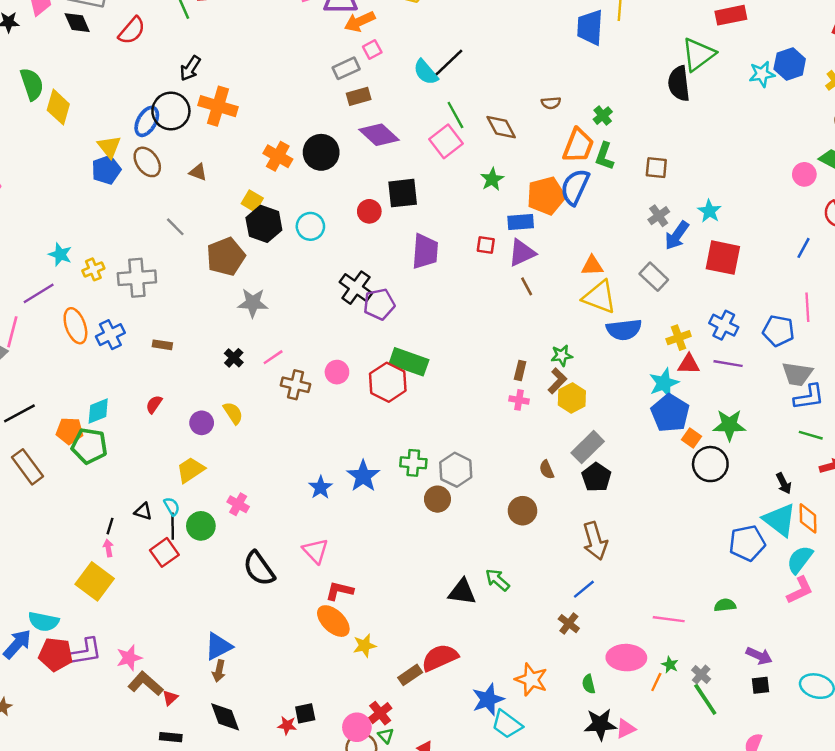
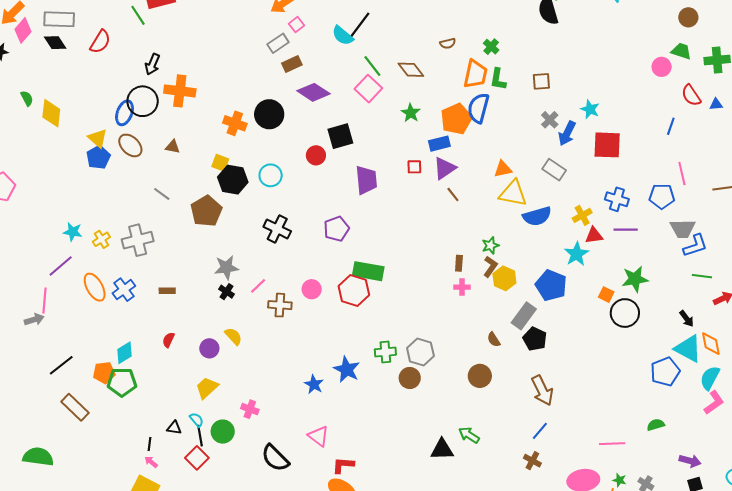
green semicircle: (32, 84) -> (27, 98), size x0.6
black cross: (356, 288) -> (277, 229), moved
gray star: (253, 303) -> (226, 268), moved
blue pentagon: (670, 413) -> (551, 285), moved
pink arrow: (108, 548) -> (151, 462), turned -32

